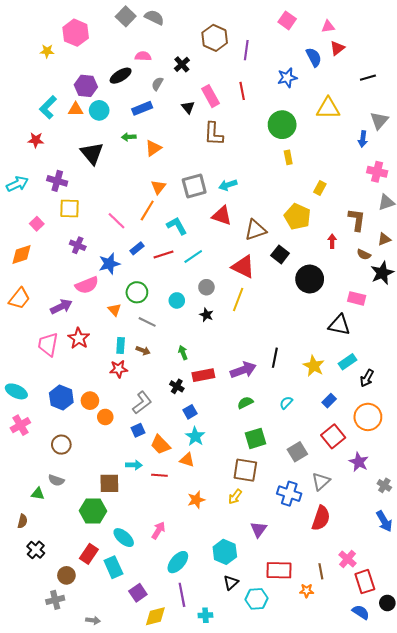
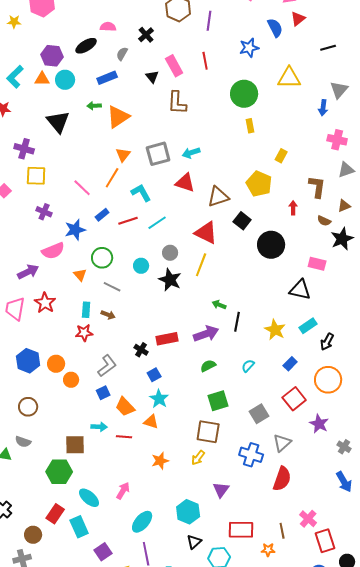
orange triangle: (153, 148) -> (118, 117), size x1.4
black star: (206, 315) -> (170, 280), size x1.6
green arrow: (183, 353) -> (219, 305), moved, turned -48

